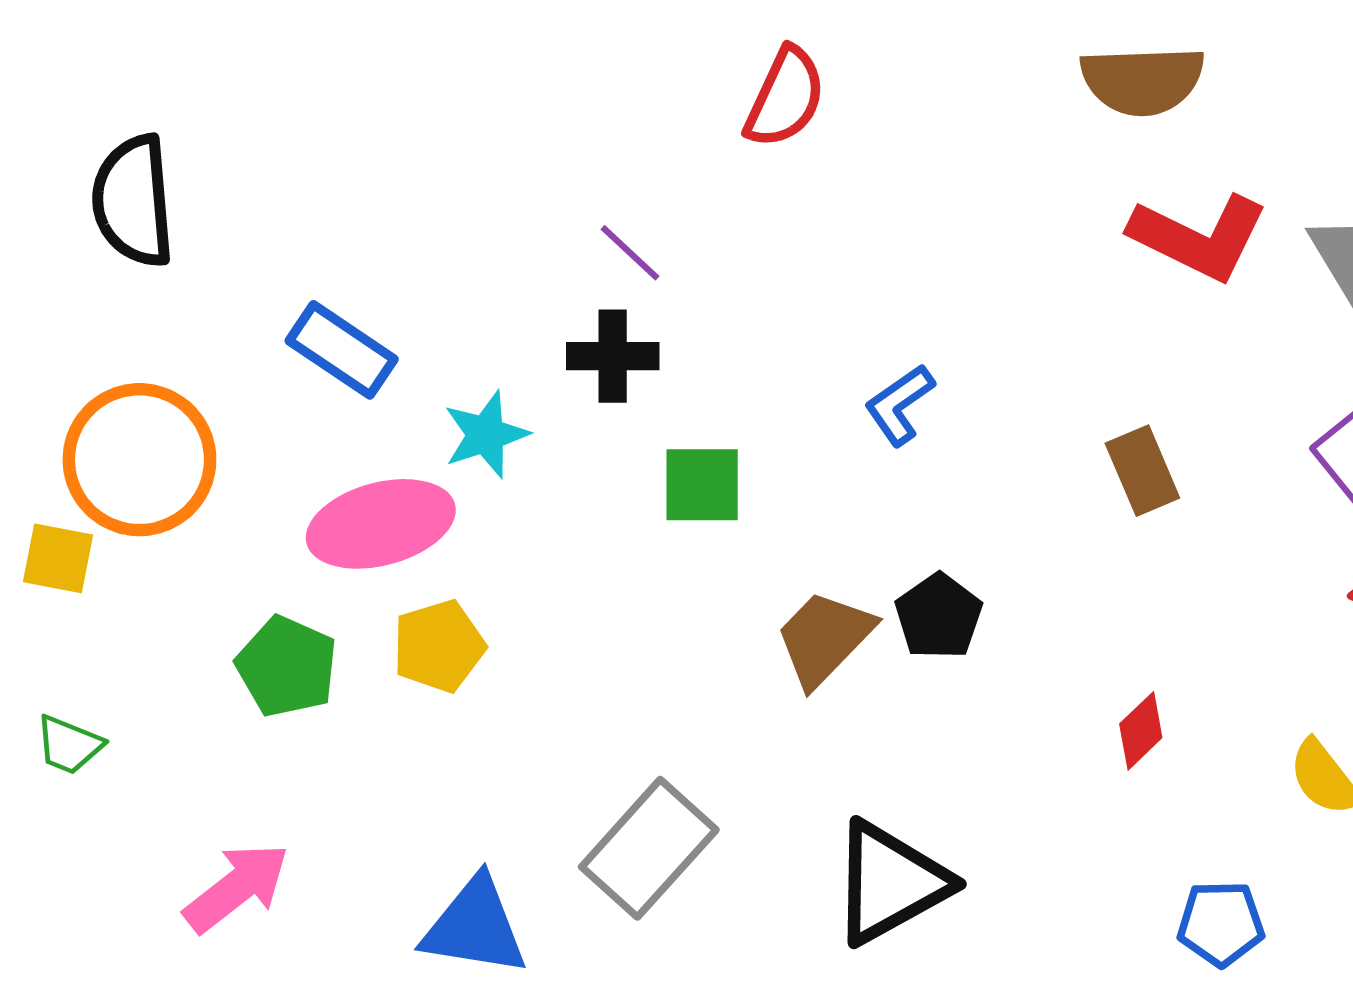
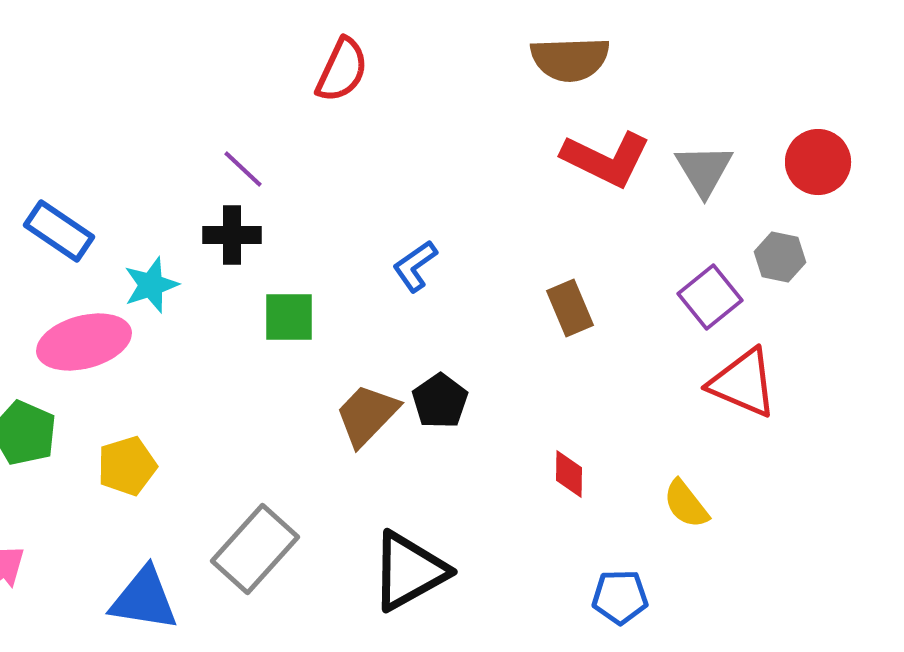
yellow pentagon: (439, 646) -> (127, 466), moved
red diamond: (1141, 731) -> (569, 474), turned -45

